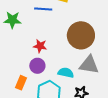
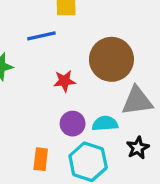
red star: (40, 46) -> (64, 81), moved
purple circle: (37, 66) -> (73, 124), moved

